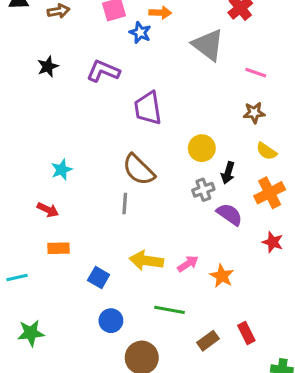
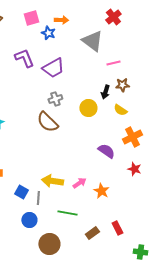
purple L-shape: (103, 71) -> (24, 58), turned 45
pink line: (256, 73) -> (113, 63), moved, turned -32
purple trapezoid: (148, 108) -> (53, 68), moved, turned -110
yellow semicircle: (266, 151) -> (120, 110), moved
black arrow: (228, 173) -> (105, 92), moved
gray cross: (203, 190) -> (55, 99), moved
gray line: (125, 204) -> (38, 198), moved

